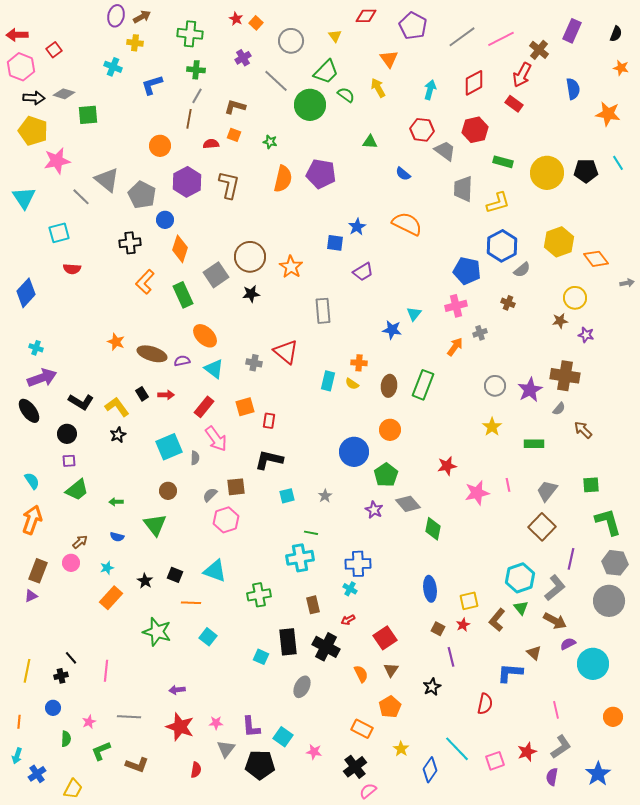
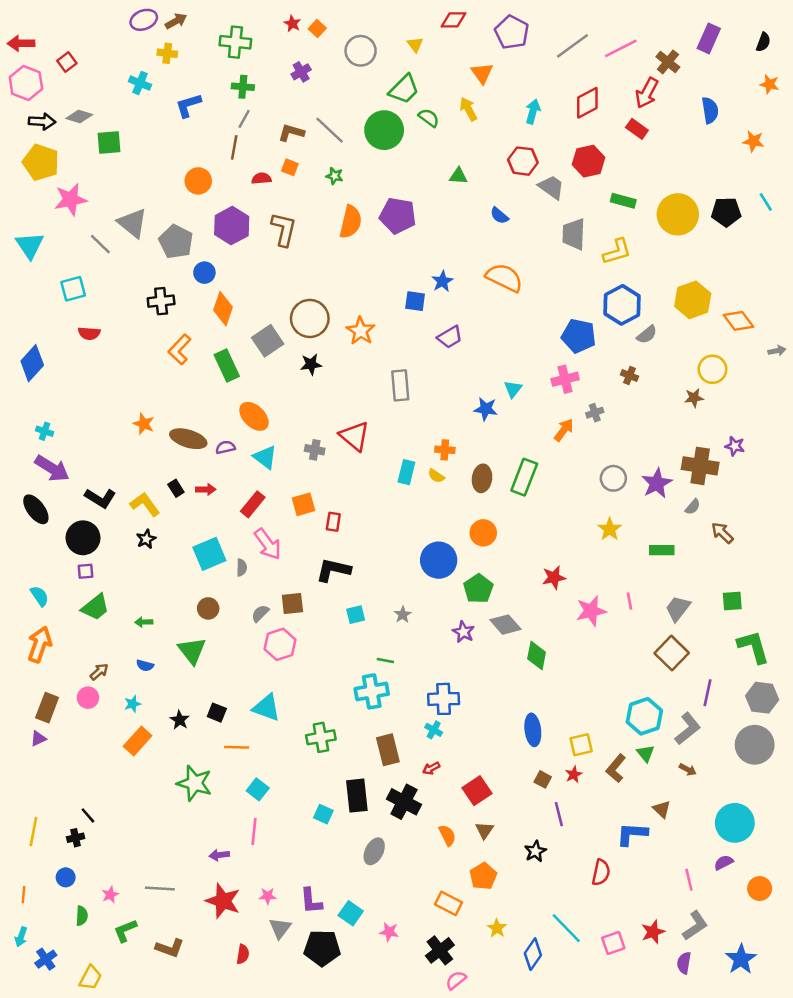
purple ellipse: (116, 16) -> (144, 20), turned 55
gray line: (276, 81) -> (330, 130), moved
orange star: (608, 114) -> (753, 141), size x0.7
purple star: (586, 335) -> (735, 446), moved
purple arrow: (42, 378) -> (52, 468), turned 52
black circle: (67, 434) -> (83, 538), size x1.4
brown rectangle: (313, 605) -> (388, 750), size x1.4
brown arrow: (555, 621) -> (688, 770), size x0.6
purple semicircle: (568, 644) -> (724, 862), moved
pink line: (106, 671) -> (254, 832), moved

